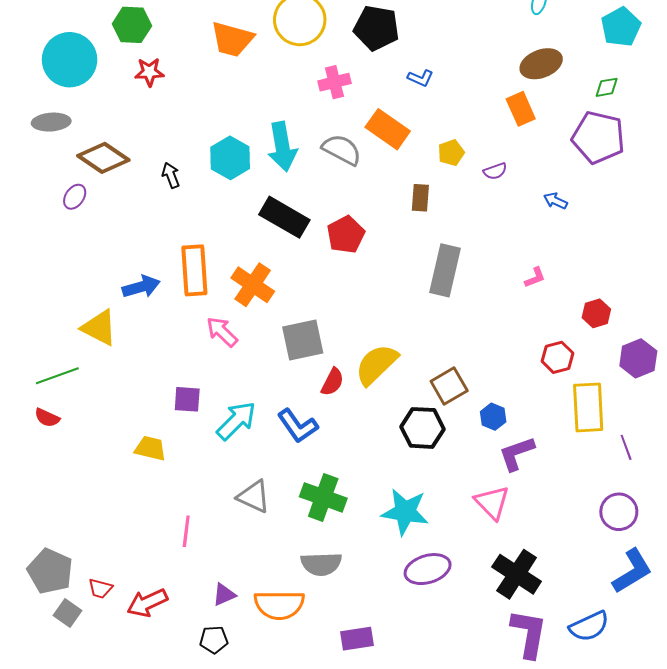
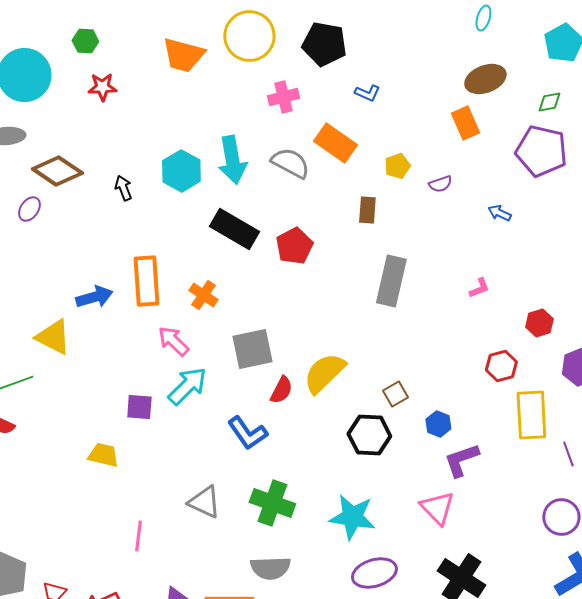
green hexagon: (132, 25) -> (85, 41), size x0.7
orange cross: (253, 285) -> (203, 295), size x0.7
brown square: (449, 386) -> (395, 394), size x0.7
cyan arrow: (236, 421) -> (187, 386), moved

